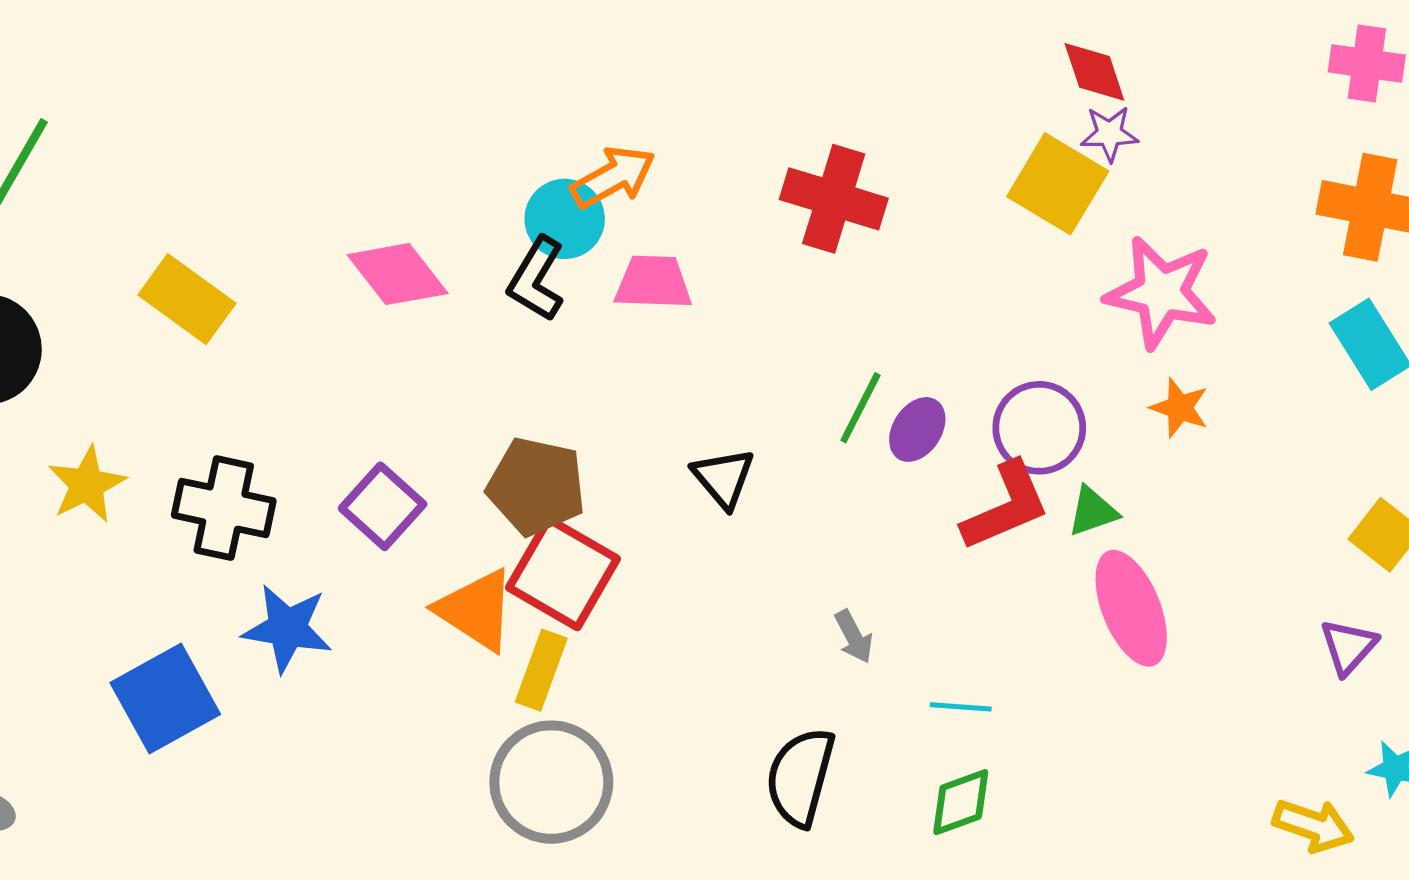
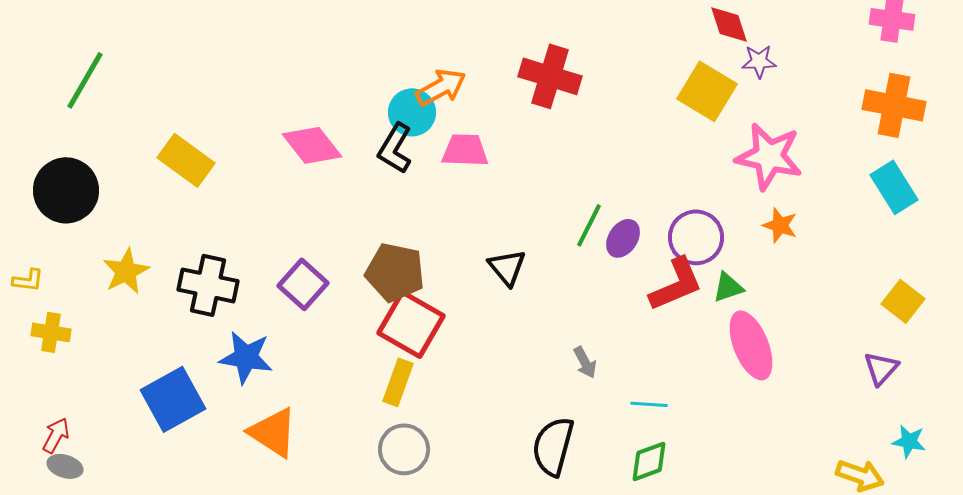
purple star: (1109, 134) -> (759, 61), moved
red cross: (834, 199) -> (550, 76), moved
orange triangle: (476, 610) -> (273, 432), moved
gray circle: (551, 782) -> (404, 449), size x0.7

